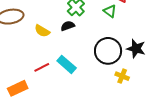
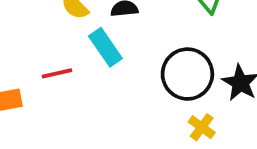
cyan rectangle: (67, 64) -> (105, 47), moved

